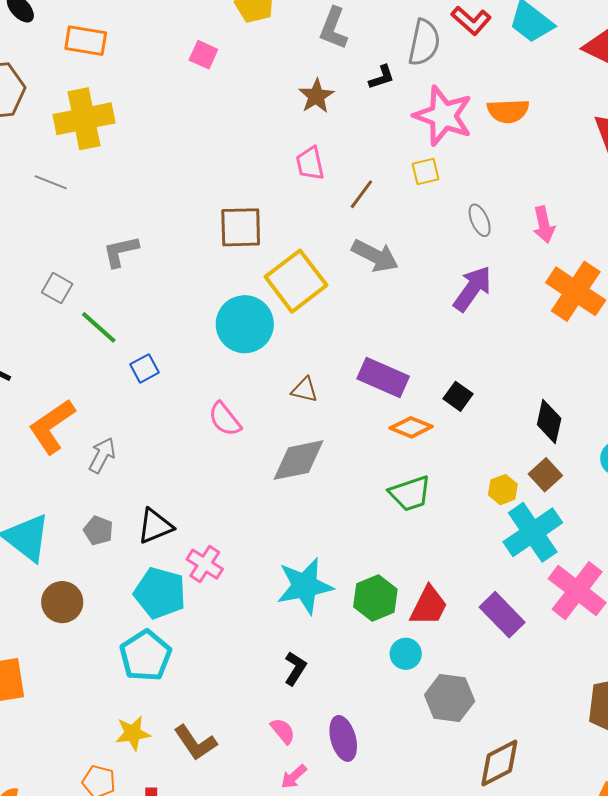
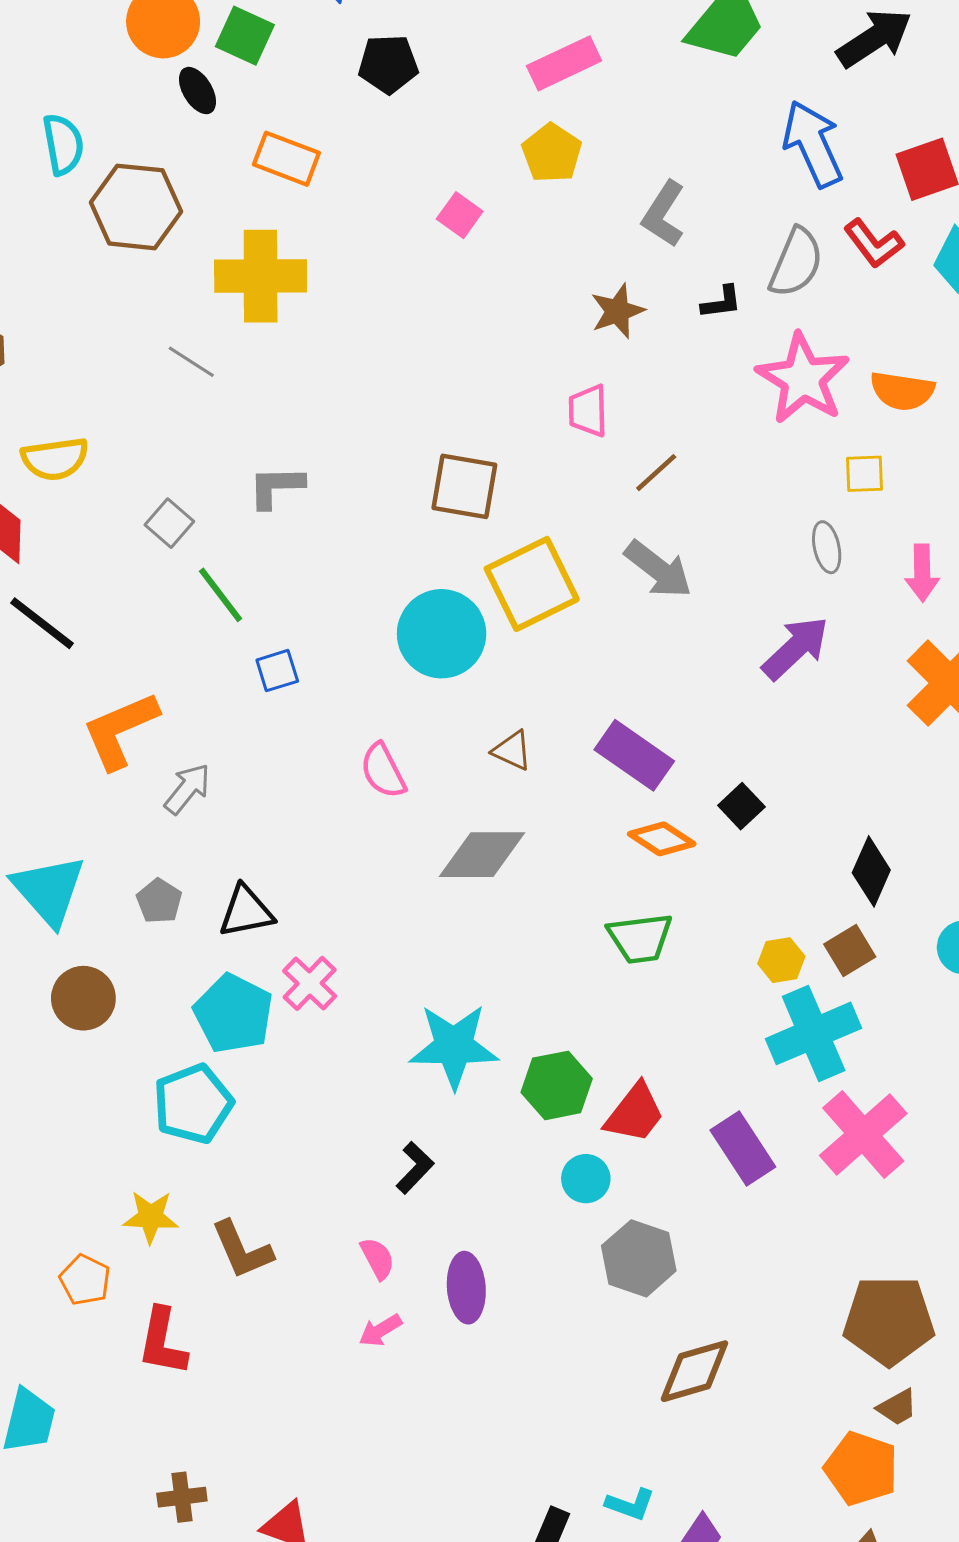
yellow square: (426, 172) -> (864, 474), moved

